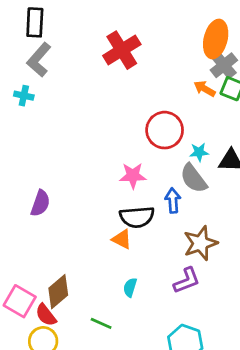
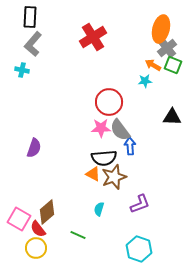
red circle: (165, 130) -> (109, 102), moved
cyan star: (199, 152) -> (145, 81), moved
gray semicircle: (194, 178) -> (120, 130), moved
brown star: (200, 243) -> (114, 177), moved

